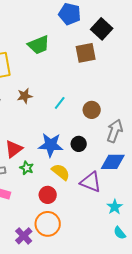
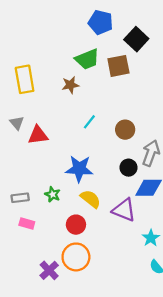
green trapezoid: (39, 45) -> (87, 59), moved
brown star: (25, 96) -> (70, 85), moved
black circle: (79, 144) -> (128, 168), moved
red triangle: (14, 149) -> (38, 135), moved, turned 30

